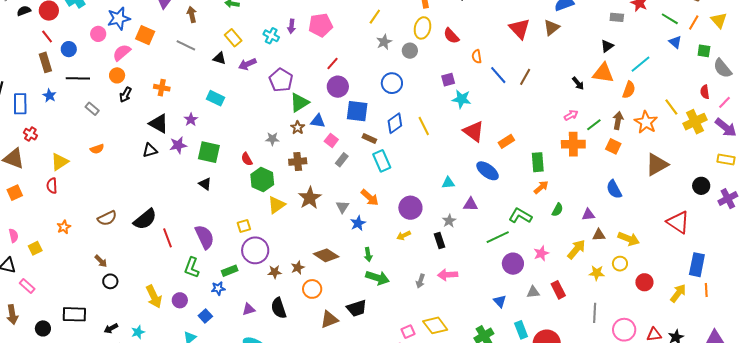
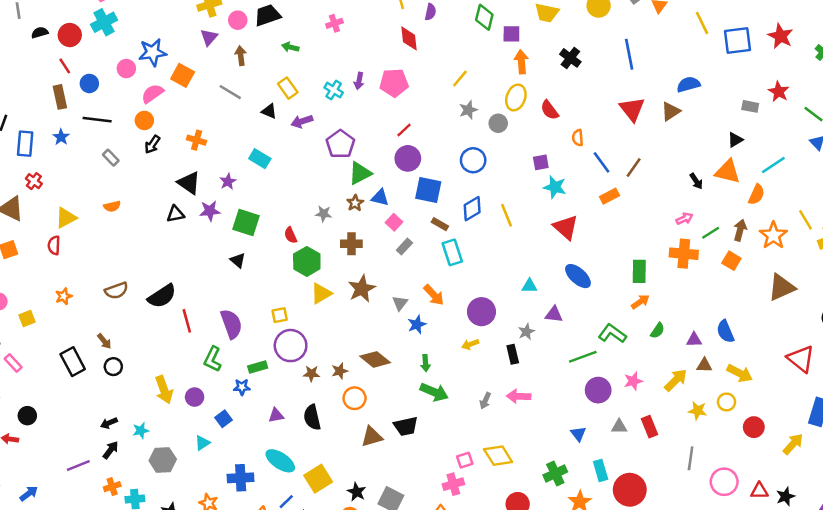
orange rectangle: (506, 141) -> (609, 196), moved
blue semicircle: (614, 189) -> (725, 331), moved
black rectangle: (74, 314) -> (73, 362), moved, turned 55

